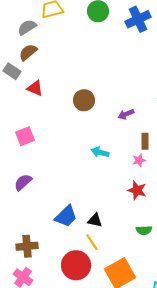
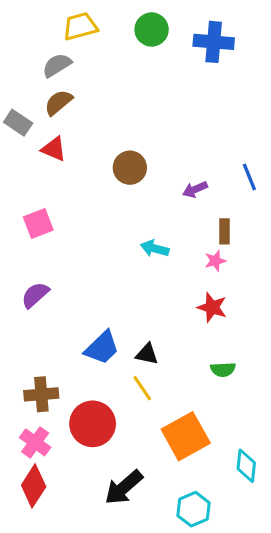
blue cross: (138, 19) -> (214, 42), turned 30
gray semicircle: (27, 27) -> (57, 65), moved
brown semicircle: (28, 52) -> (58, 102), moved
red circle: (76, 265) -> (93, 424), moved

